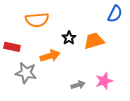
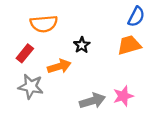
orange trapezoid: (94, 41) -> (129, 45), moved
red rectangle: (12, 47) -> (25, 53), moved, turned -63
gray arrow: (78, 85) -> (92, 101), size x1.5

